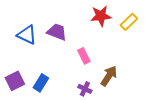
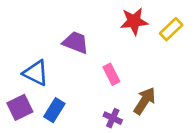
blue triangle: (27, 35) -> (36, 73), moved

